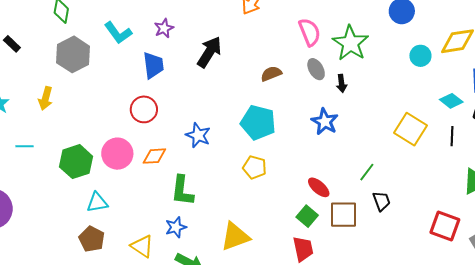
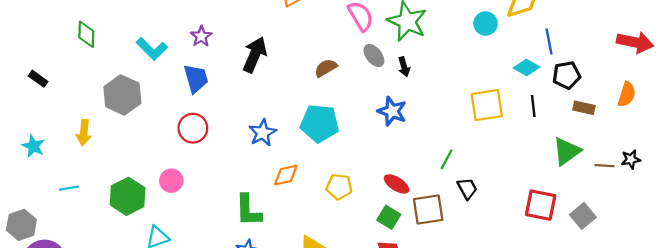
gray hexagon: (73, 54) -> (122, 95), moved
yellow square: (410, 129) -> (487, 105), turned -32
blue star: (198, 135) -> (263, 133), moved, turned 30
pink circle: (117, 154) -> (171, 181), size x0.7
orange diamond: (154, 156) -> (286, 175), moved
yellow pentagon: (255, 167) -> (339, 187), moved

